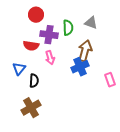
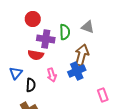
red semicircle: (31, 46) -> (36, 55), moved
pink arrow: (50, 58) -> (52, 75), moved
pink rectangle: (110, 80) -> (103, 95), moved

